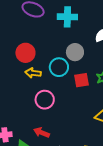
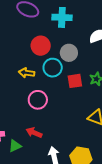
red circle: (25, 53) -> (41, 46), moved

